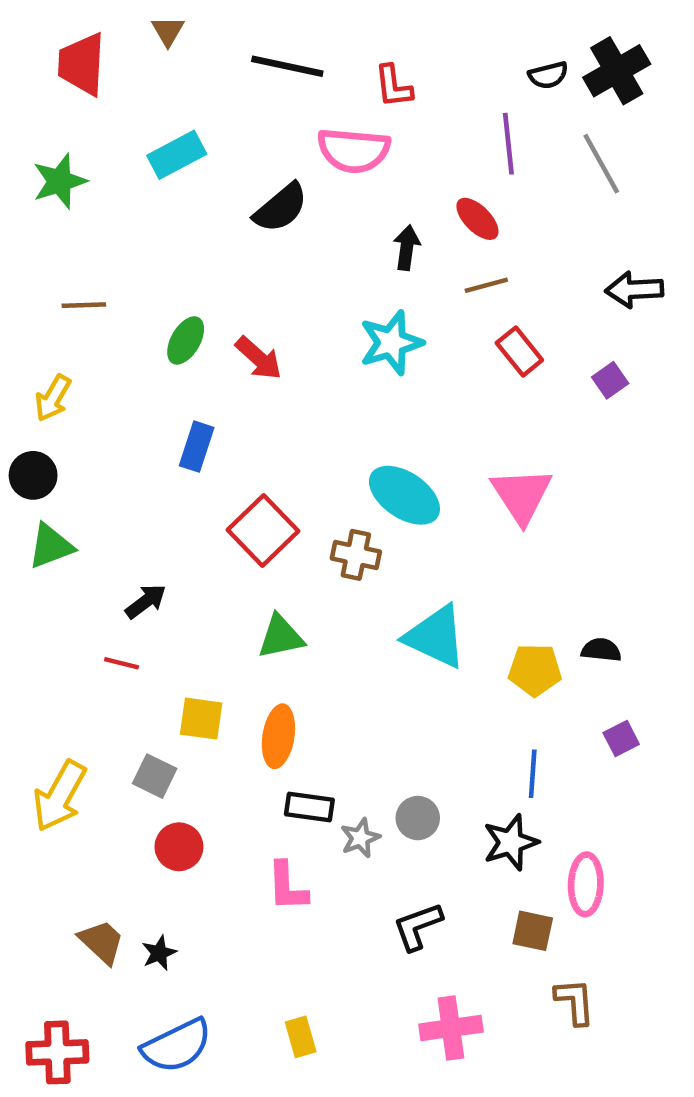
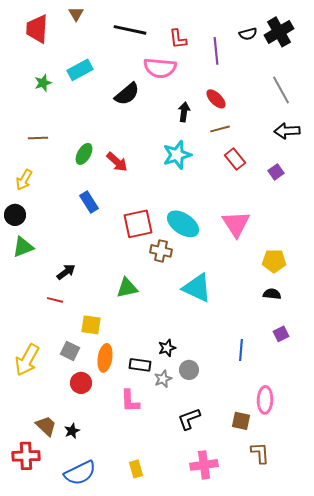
purple line: (508, 144) -> (216, 51), moved
gray line: (601, 164) -> (281, 90), moved
green star: (60, 181) -> (43, 83), moved, size x0.7
blue rectangle: (197, 447) -> (89, 202), turned -50
red square: (263, 531) -> (138, 224), moved, turned 32
yellow pentagon: (535, 670) -> (274, 261), moved
orange ellipse: (278, 736) -> (105, 358), moved
black star: (511, 842) -> (167, 348), moved, size x0.7
red cross: (57, 1052) -> (26, 456), moved

